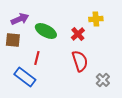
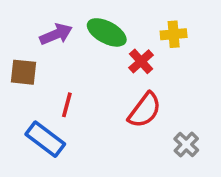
purple arrow: (20, 19) -> (56, 34), moved
green ellipse: (46, 31) -> (107, 32), moved
red semicircle: (80, 61) -> (145, 110), turned 55

